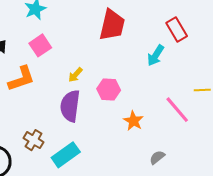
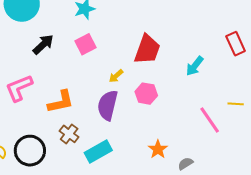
red trapezoid: (112, 25) -> (147, 49), moved
red rectangle: (177, 30) -> (236, 44), moved
orange L-shape: (21, 79) -> (61, 102), moved
orange star: (133, 121) -> (158, 149), moved

